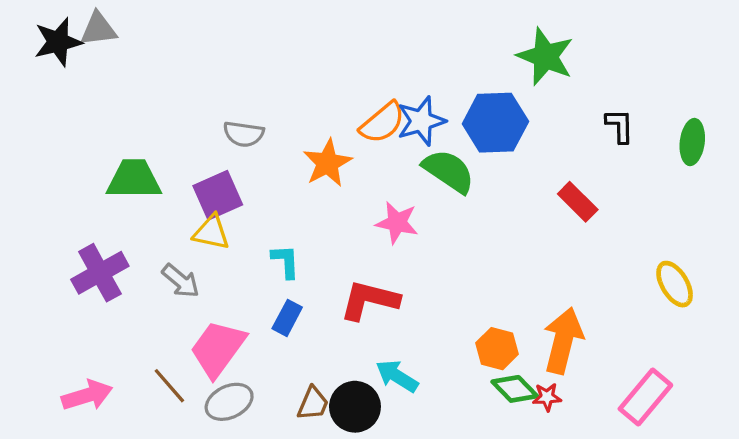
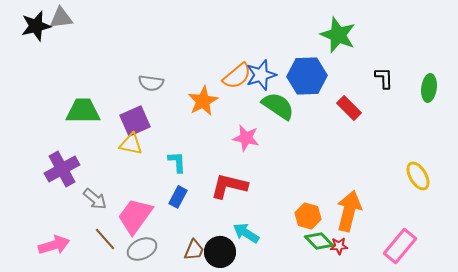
red rectangle: (578, 202) -> (349, 108), moved
gray arrow: (181, 281) -> (95, 199), moved

